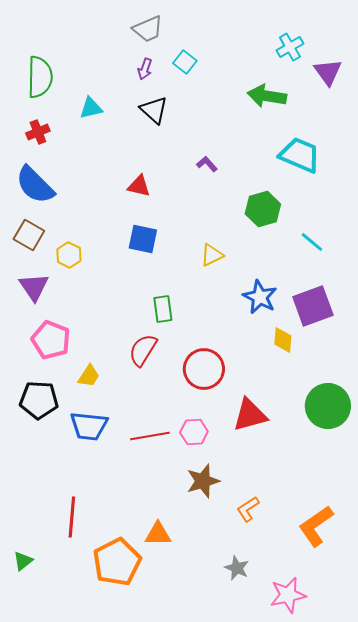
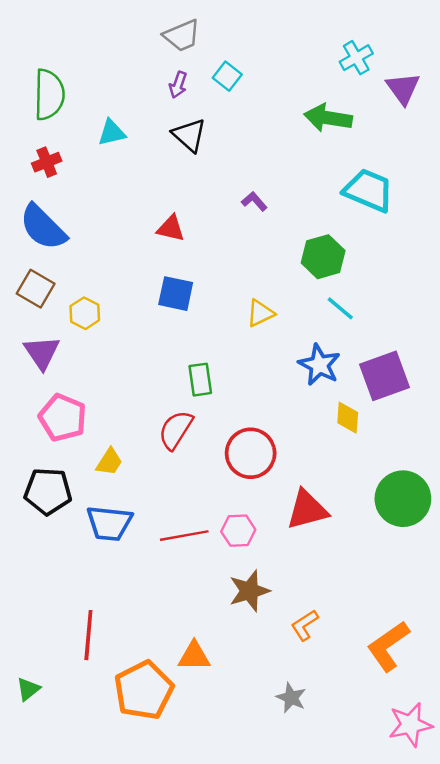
cyan line: (312, 242) -> (340, 308), moved
pink star: (288, 595) -> (410, 725), moved

